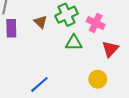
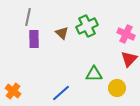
pink cross: (96, 23) -> (126, 34), moved
green triangle: (74, 43) -> (94, 74), moved

